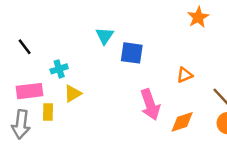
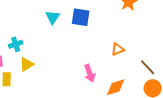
blue square: (132, 53) -> (81, 17), moved
pink arrow: (150, 105) -> (90, 73), size x0.7

